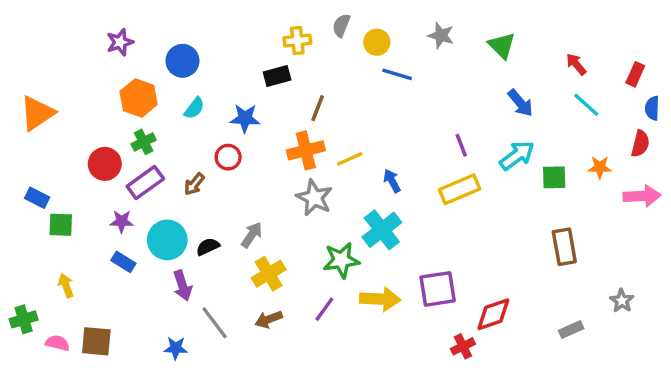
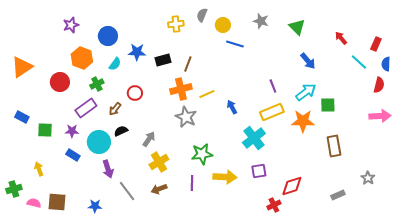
black rectangle: (277, 76) -> (163, 60), moved
cyan line: (586, 105) -> (359, 62), moved
blue star: (245, 118) -> (137, 52), moved
green cross: (144, 142) -> (97, 84), moved
red circle: (105, 164) -> (60, 82), moved
orange star: (600, 167) -> (303, 121), moved, size x1.6
green square: (61, 225) -> (45, 130), moved
cyan cross: (382, 230) -> (254, 138), moved
black semicircle: (208, 247) -> (121, 131), moved
purple square: (438, 289) -> (259, 171), size x0.7
purple line: (324, 309) -> (192, 183), turned -35
blue star: (176, 348) -> (95, 206), moved

